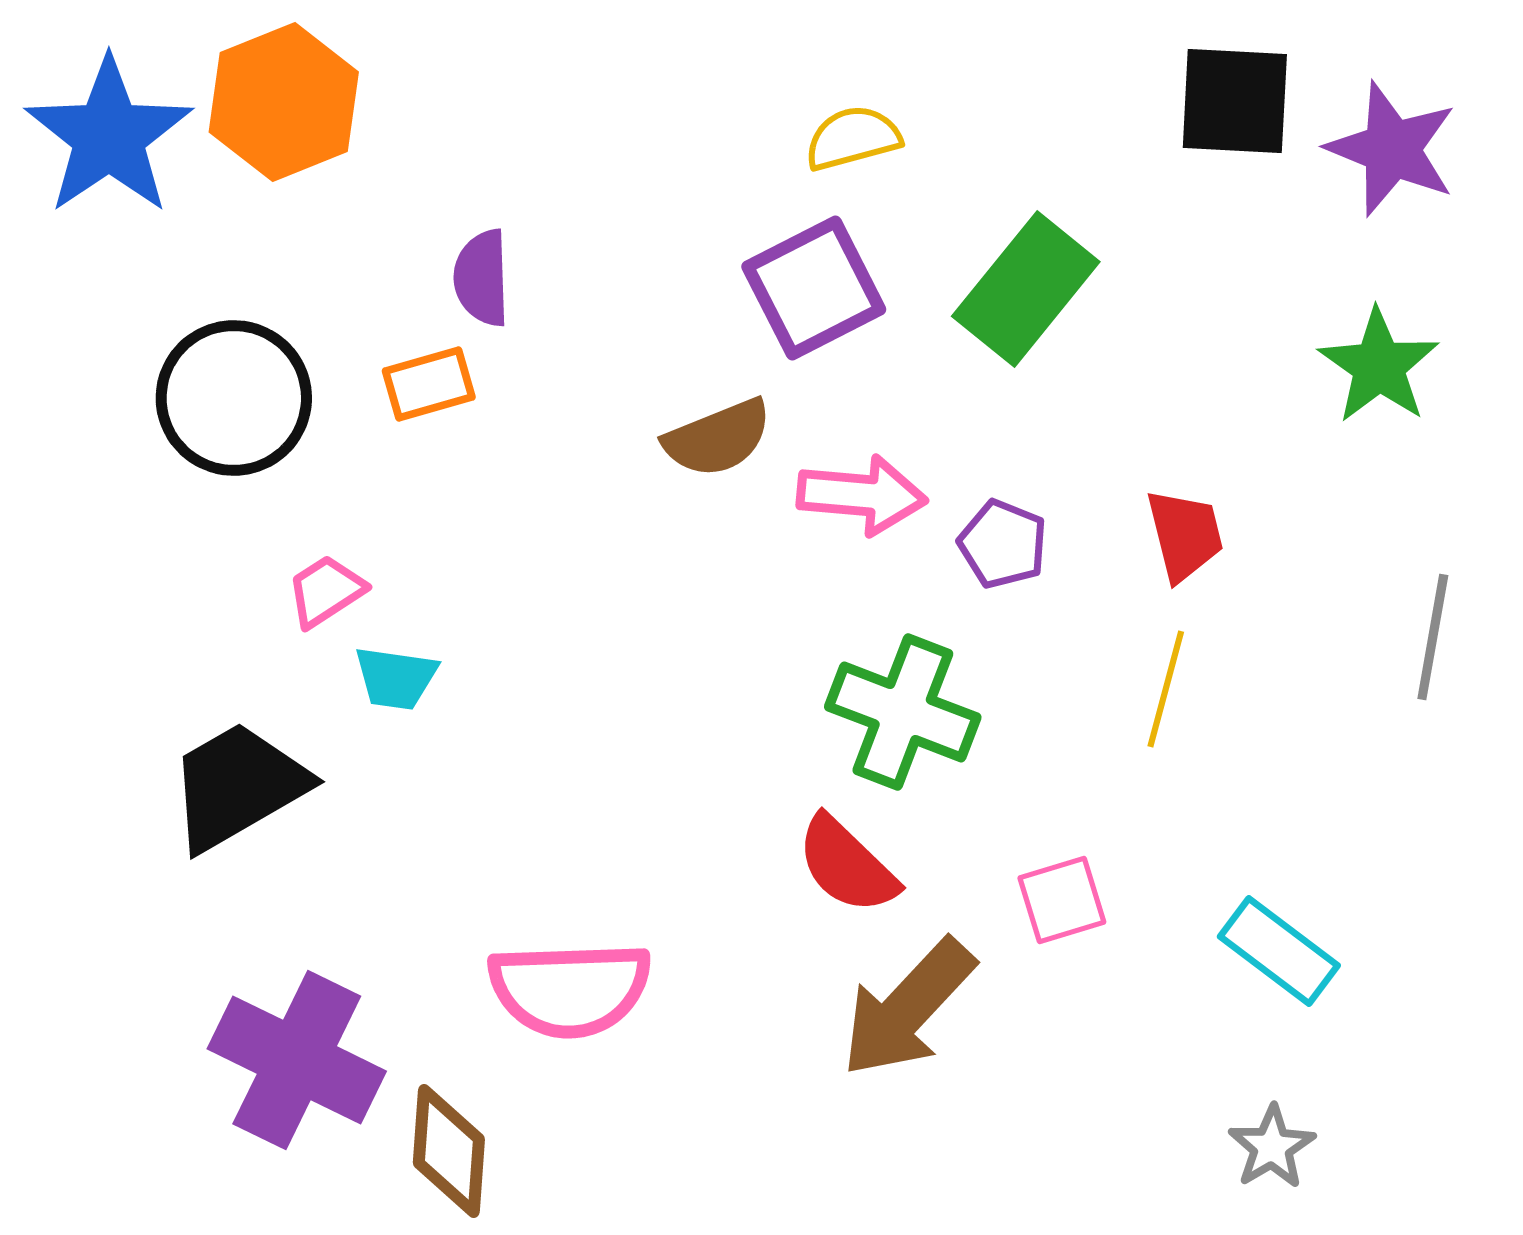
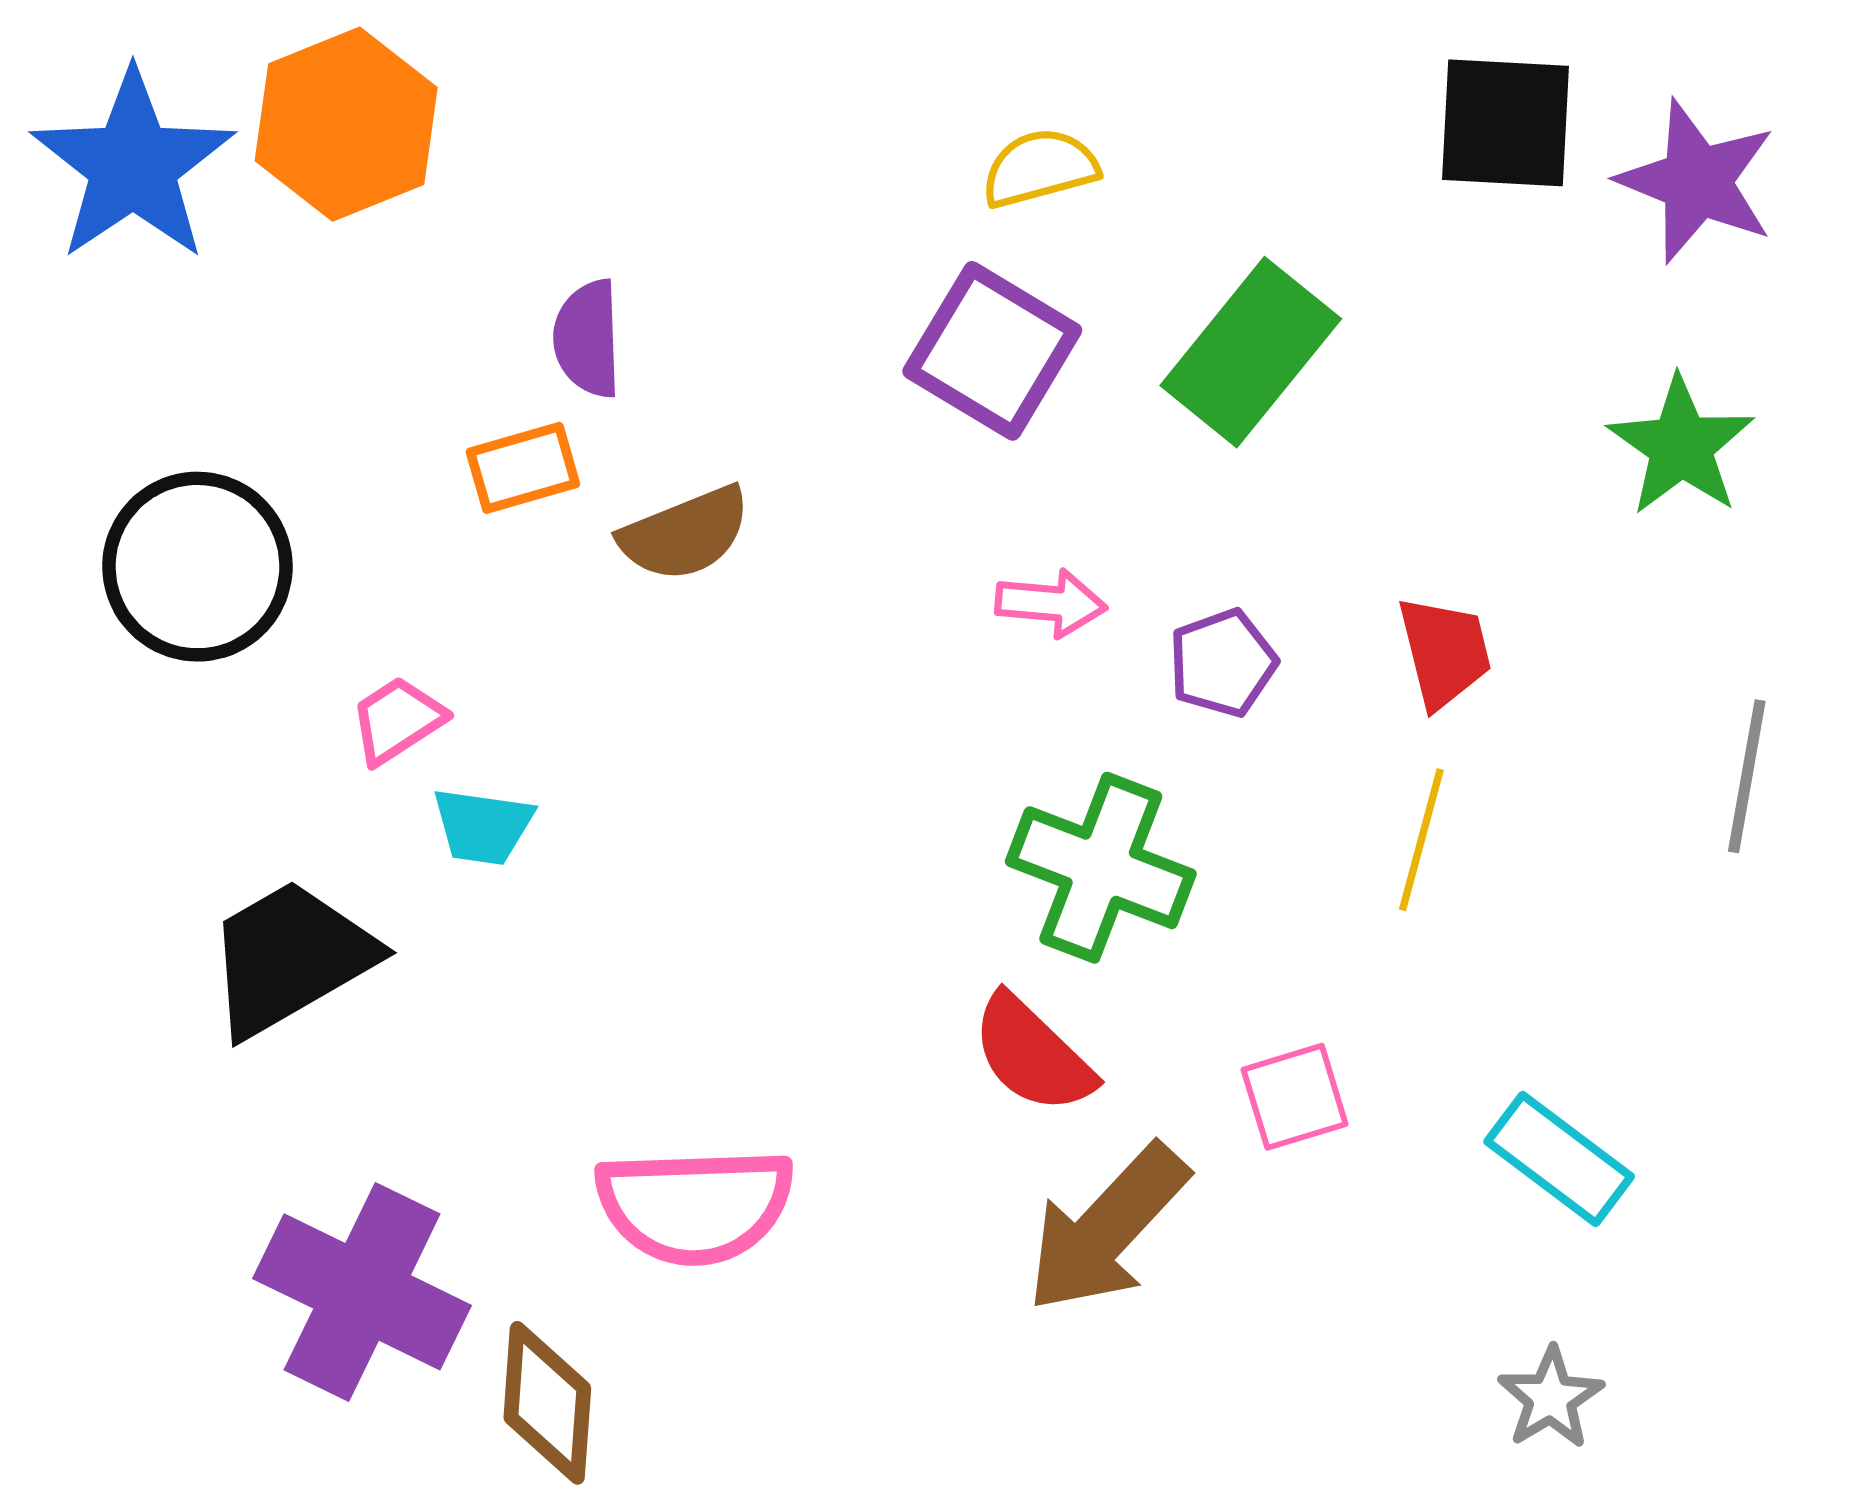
purple square: (814, 288) -> (992, 351), turned -32
black circle: (234, 398) -> (197, 567), moved
brown semicircle: (718, 438) -> (685, 534), moved
pink arrow: (862, 495) -> (1051, 603), size x0.7
purple pentagon: (1003, 544) -> (1223, 663), turned 30

